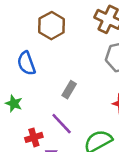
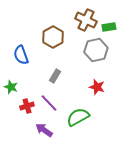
brown hexagon: (52, 26) -> (53, 37), moved
red cross: (34, 137) -> (27, 106), moved

